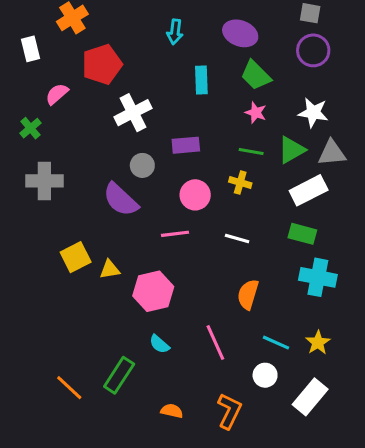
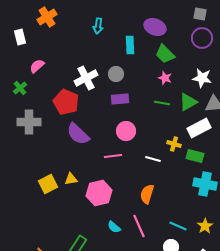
cyan arrow: (175, 32) -> (98, 26), moved
red pentagon: (102, 64) -> (66, 102), moved, turned -30
cyan rectangle: (201, 80) -> (130, 45), moved
gray circle: (142, 165) -> (116, 74), moved
yellow cross: (240, 183) -> (174, 144), moved
yellow square: (76, 257) -> (48, 184), moved
orange semicircle: (248, 294) -> (147, 194), moved
cyan semicircle: (159, 344) -> (114, 227), moved

